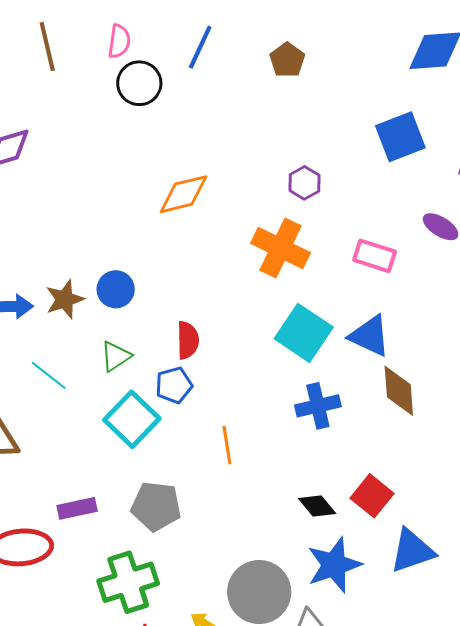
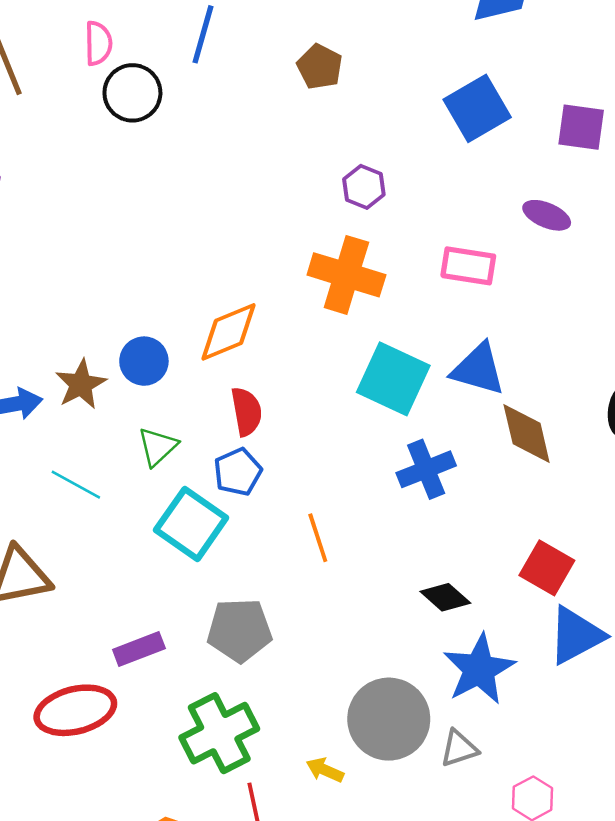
brown pentagon: (287, 60) -> (320, 67), moved
orange diamond: (183, 194) -> (228, 332), moved
red square: (372, 496) -> (547, 568), moved

